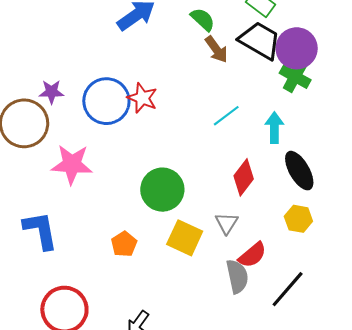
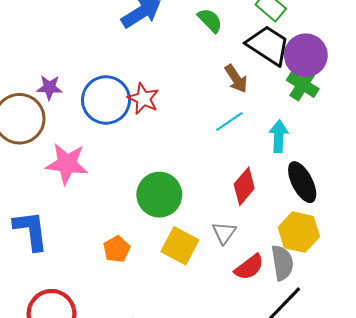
brown arrow: (216, 49) -> (236, 79), moved
yellow hexagon: (298, 219) -> (299, 232), size x1.4
gray semicircle: (237, 276) -> (282, 263), moved

